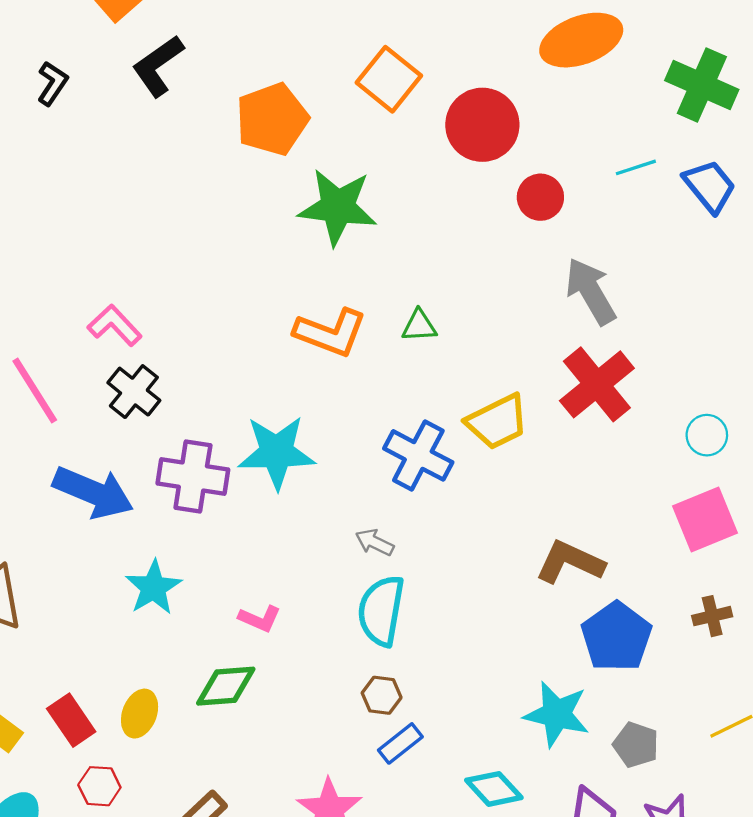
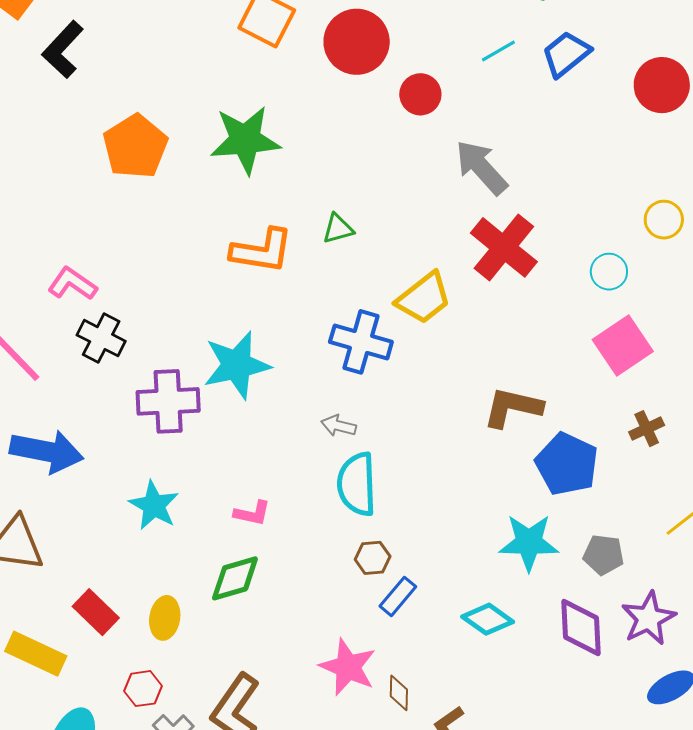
orange pentagon: (272, 119) -> (135, 146), moved
blue trapezoid: (710, 186) -> (566, 54), turned -78
blue arrow: (93, 492) -> (47, 451), moved
red rectangle: (71, 720) -> (96, 612), moved

